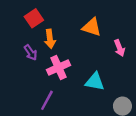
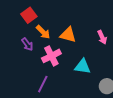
orange triangle: (92, 27) -> (68, 35), moved
orange arrow: (50, 39) -> (43, 32), turned -35

